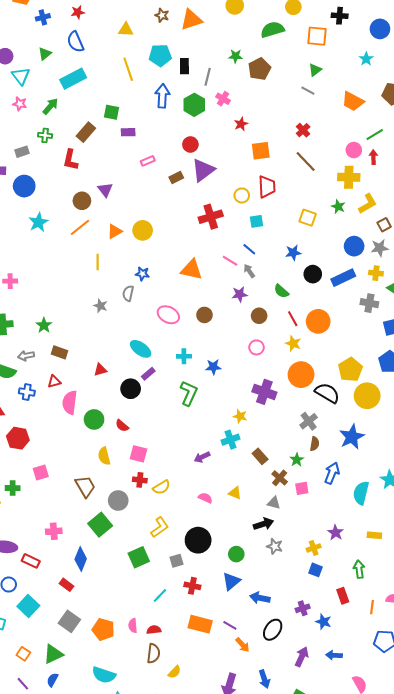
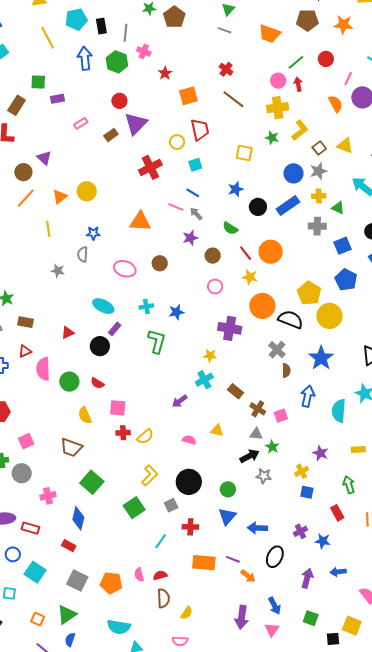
green star: (297, 460) -> (272, 447), moved
brown trapezoid: (85, 486) -> (71, 448), turned 150
gray circle: (118, 501) -> (22, 473), moved

